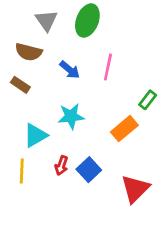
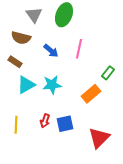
cyan triangle: (35, 135) -> (26, 85), moved
blue square: (89, 170) -> (65, 124), turned 30

